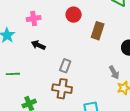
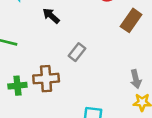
brown cross: (62, 89) -> (46, 79), moved, turned -30

